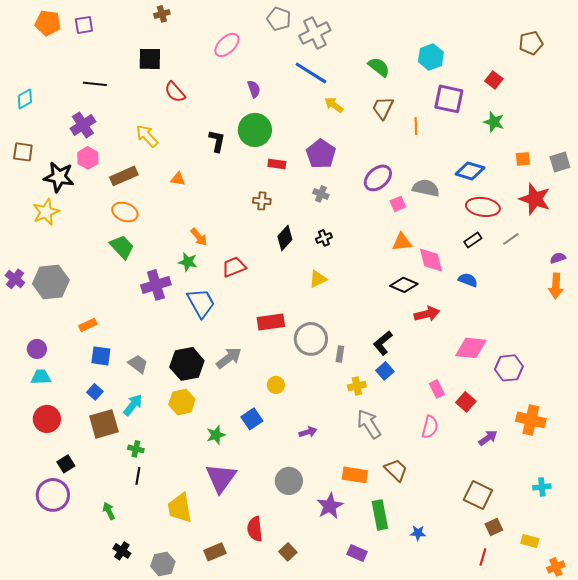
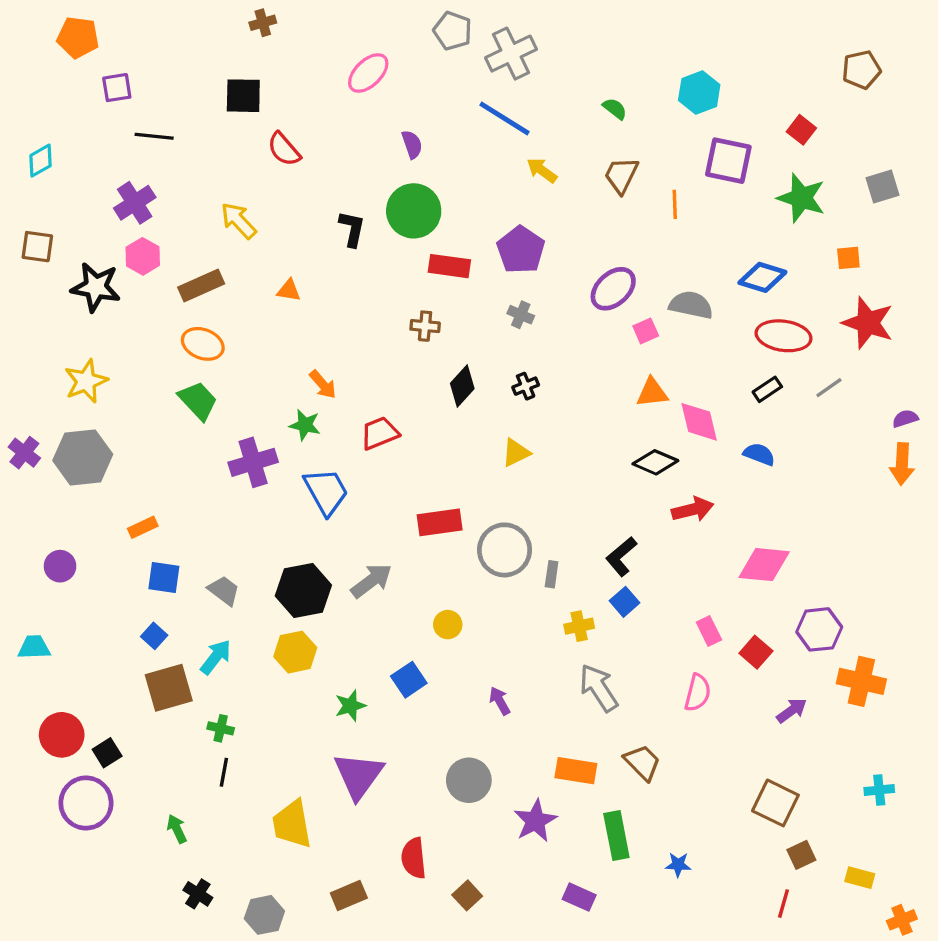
purple square: (84, 25) -> (117, 88), moved
green semicircle: (379, 67) -> (615, 109), size x0.7
green star: (494, 122) -> (801, 198), size x1.4
gray square: (560, 162) -> (882, 187), moved
red rectangle: (277, 164) -> (449, 266), size x1.4
yellow star: (46, 212) -> (86, 381), moved
purple hexagon: (509, 368) -> (819, 629), moved
cyan trapezoid: (41, 377) -> (34, 647), moved
red circle: (47, 419) -> (62, 735), moved
purple arrow: (308, 432) -> (500, 701), turned -102

